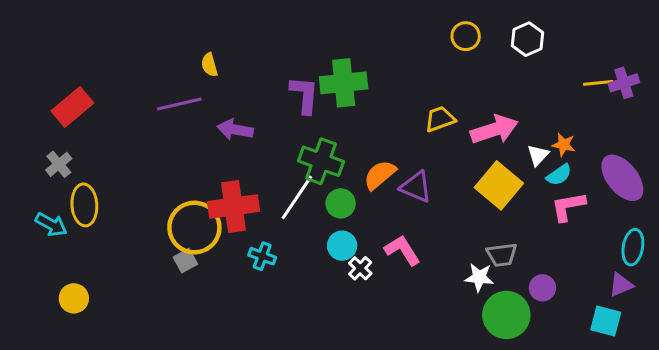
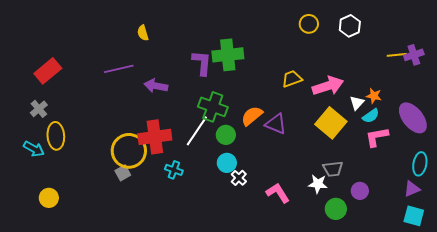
yellow semicircle: (209, 65) -> (143, 33), moved
pink L-shape: (402, 250) -> (278, 193), moved
green circle: (506, 315) -> (336, 209), size x0.7
cyan square: (606, 321) -> (414, 216), moved

